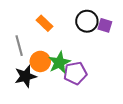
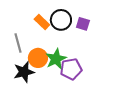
black circle: (87, 21) -> (61, 20), moved
purple square: (105, 25) -> (83, 24), moved

